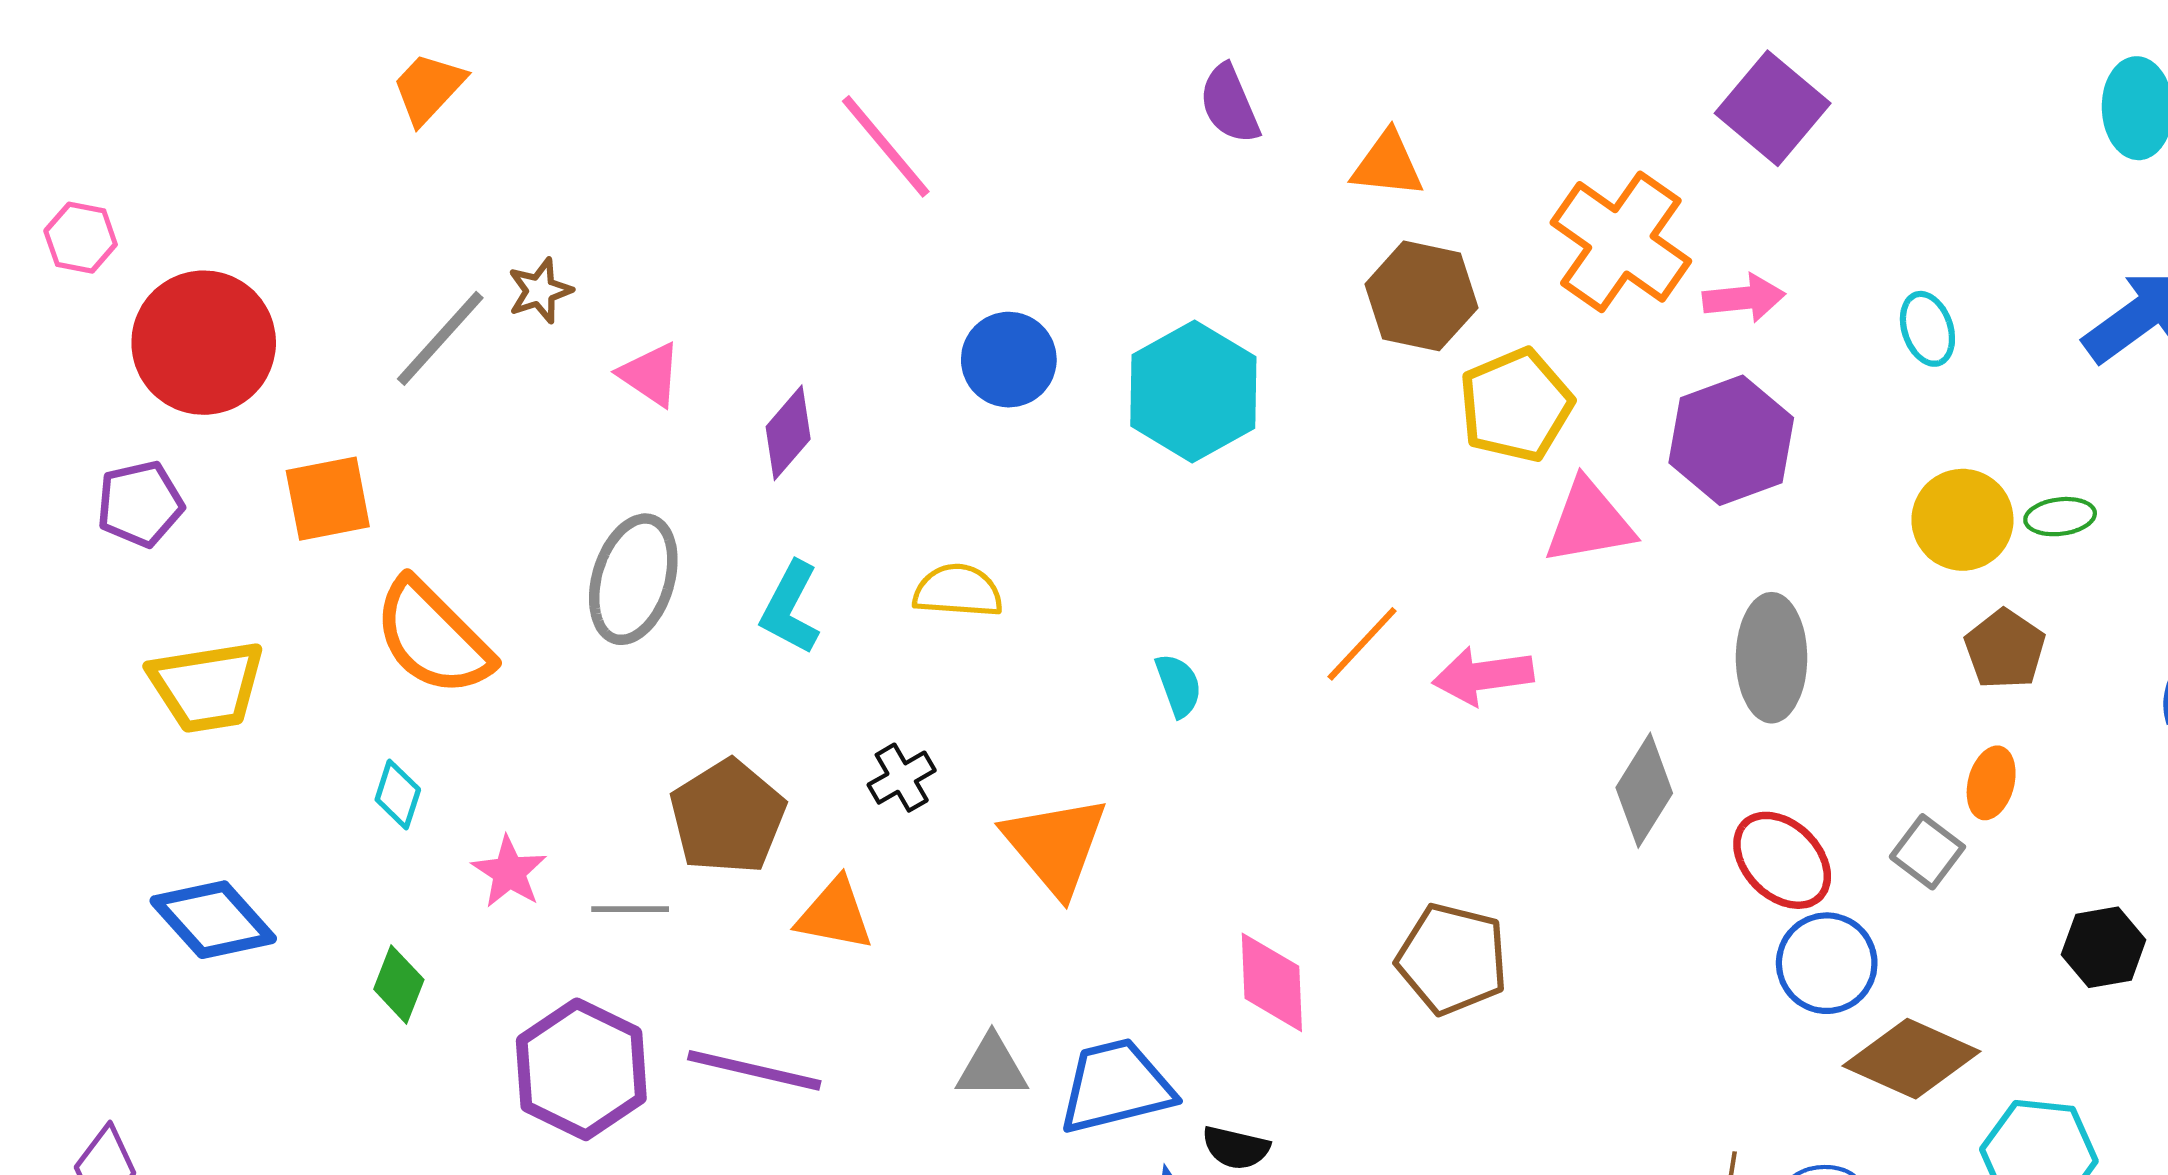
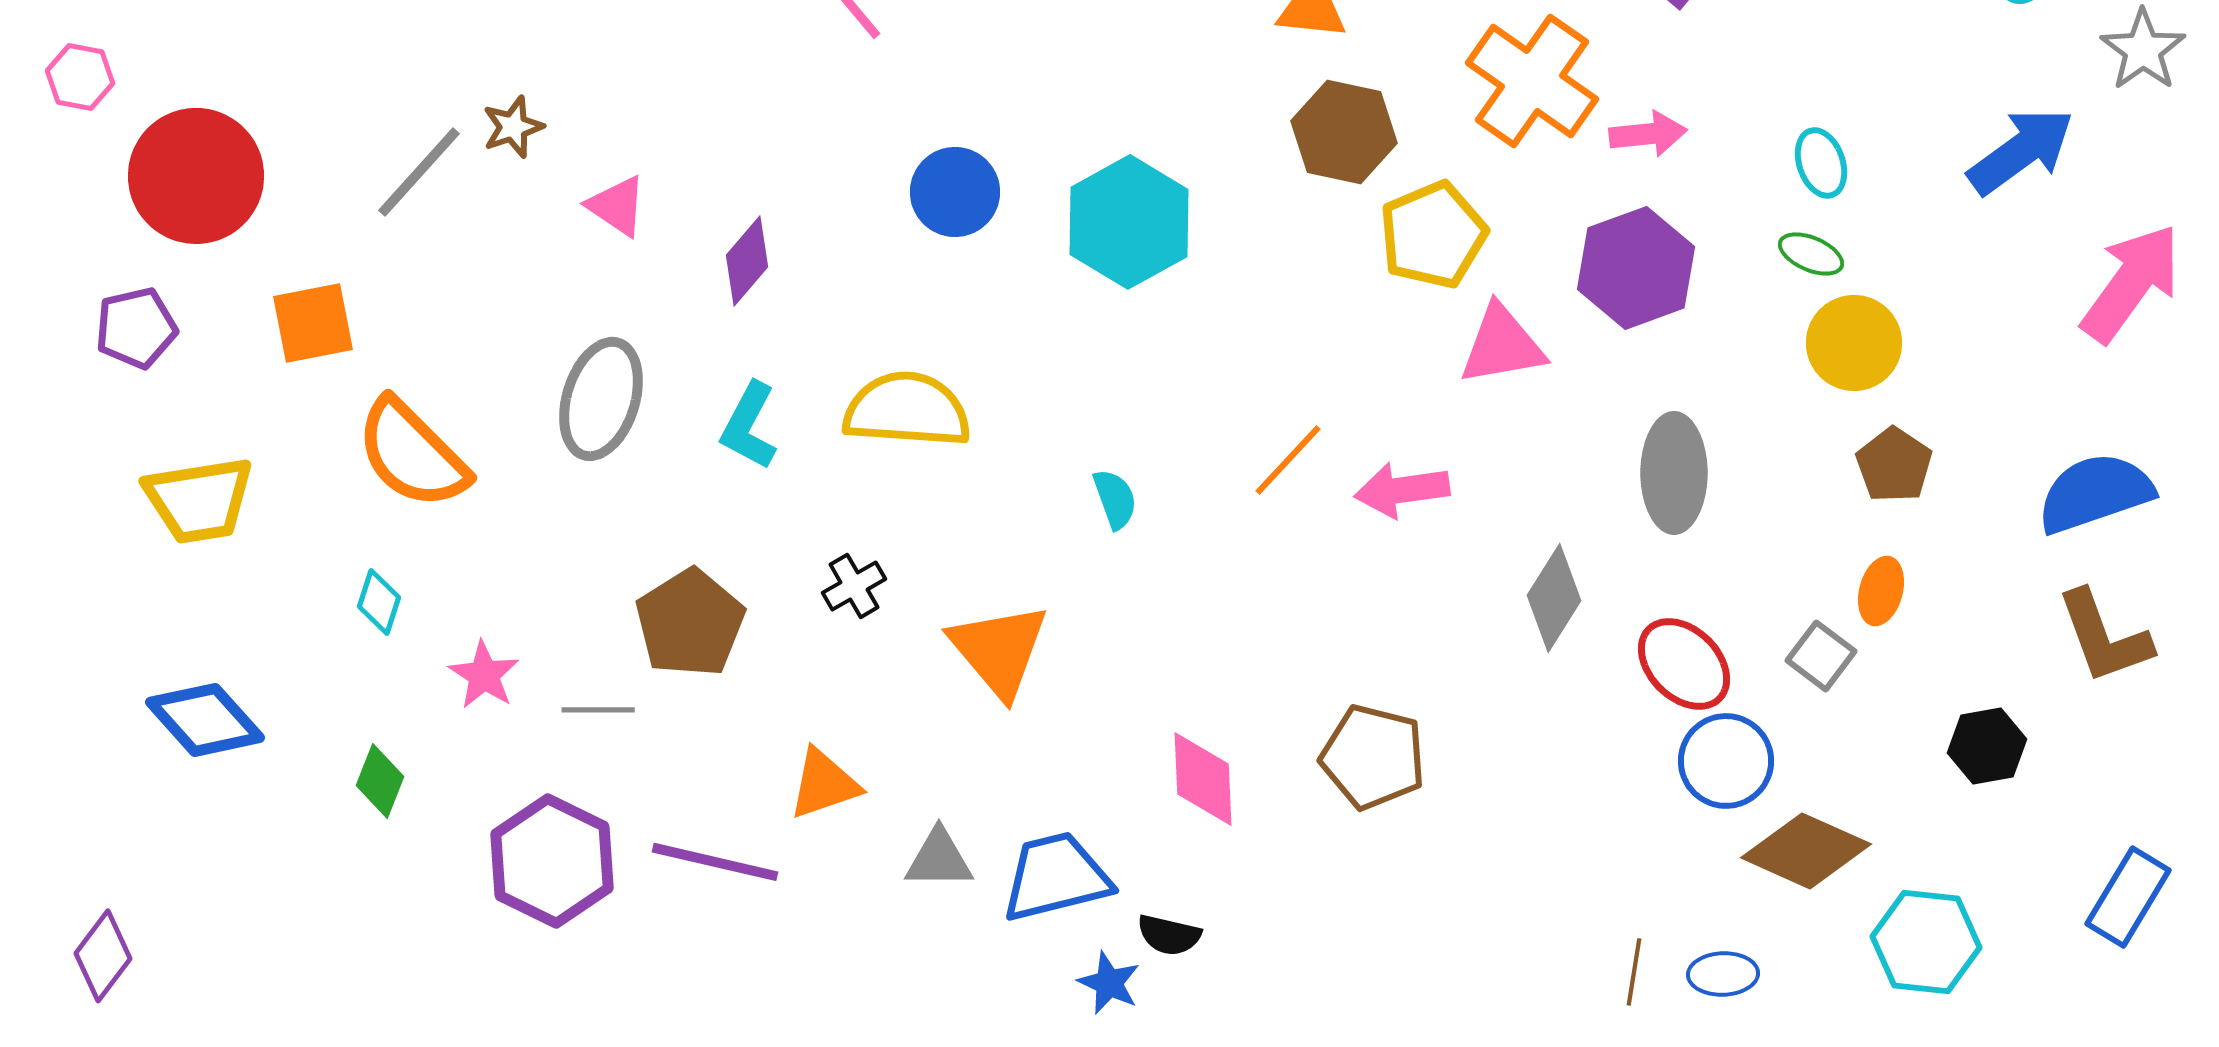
green ellipse: (2060, 517) -> (1811, 254), moved, turned 30
yellow semicircle: (958, 591) -> (907, 410), size x1.5
orange triangle: (835, 914) -> (824, 784), moved, turned -30

